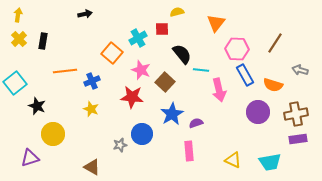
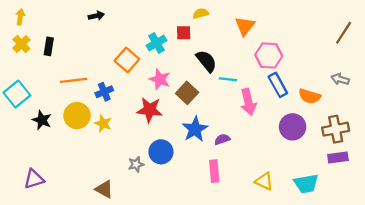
brown line: (275, 43) -> (344, 33), moved
yellow circle: (53, 134) -> (77, 116), moved

